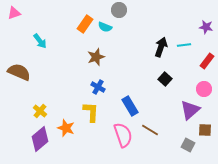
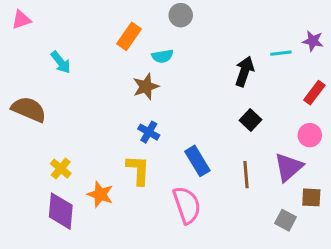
cyan semicircle: (105, 27) -> (162, 56), moved, turned -32
cyan line: (184, 45) -> (281, 53), moved
brown line: (150, 130) -> (246, 175), moved, turned 54
purple diamond: (40, 139) -> (61, 211), turned -45

